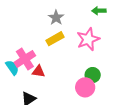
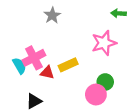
gray star: (56, 18) -> (52, 15), moved
yellow rectangle: (55, 39) -> (68, 65), moved

